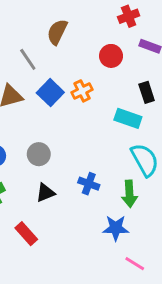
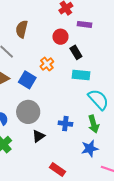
black rectangle: (147, 92) -> (76, 52), moved
blue square: (50, 93) -> (27, 80), moved
gray circle: (39, 154) -> (28, 112), size x1.5
red rectangle: (26, 234) -> (58, 169), moved

